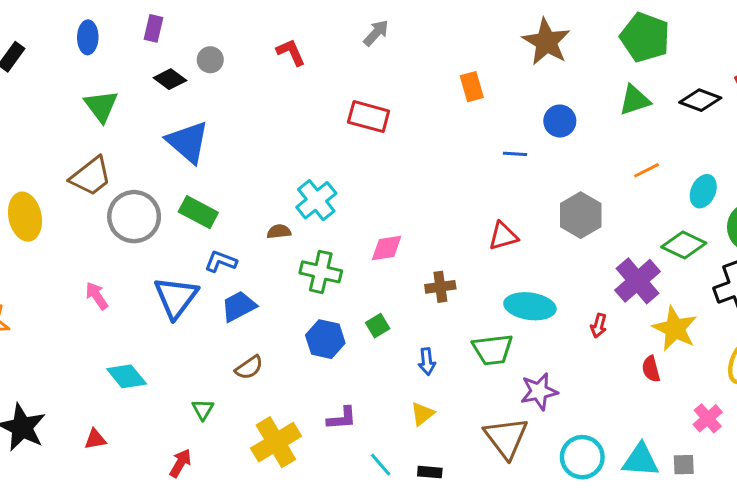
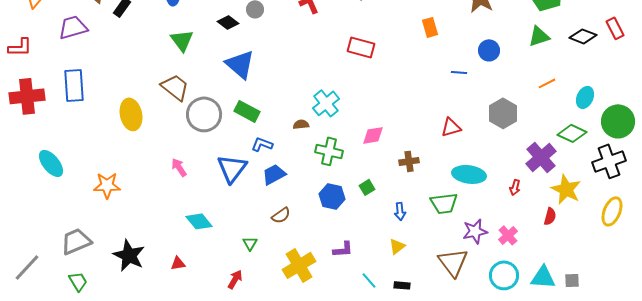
brown trapezoid: (91, 176) -> (175, 87), turned -104
red semicircle: (651, 369) -> (550, 216), turned -150
pink cross: (708, 418) -> (508, 235), moved

